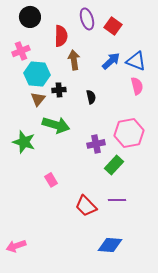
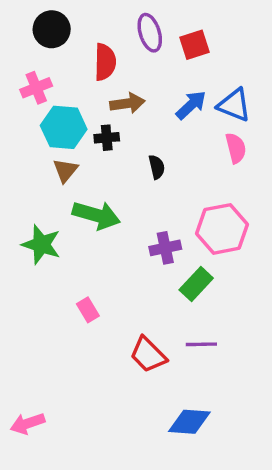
red square: (113, 26) -> (195, 45), turned 36
brown arrow: (74, 60) -> (127, 103), turned 90
black cross: (59, 90) -> (107, 138), moved

